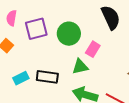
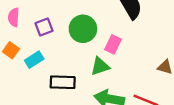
purple square: (36, 29) -> (44, 27), size x0.7
cyan rectangle: (21, 78) -> (34, 60), moved

